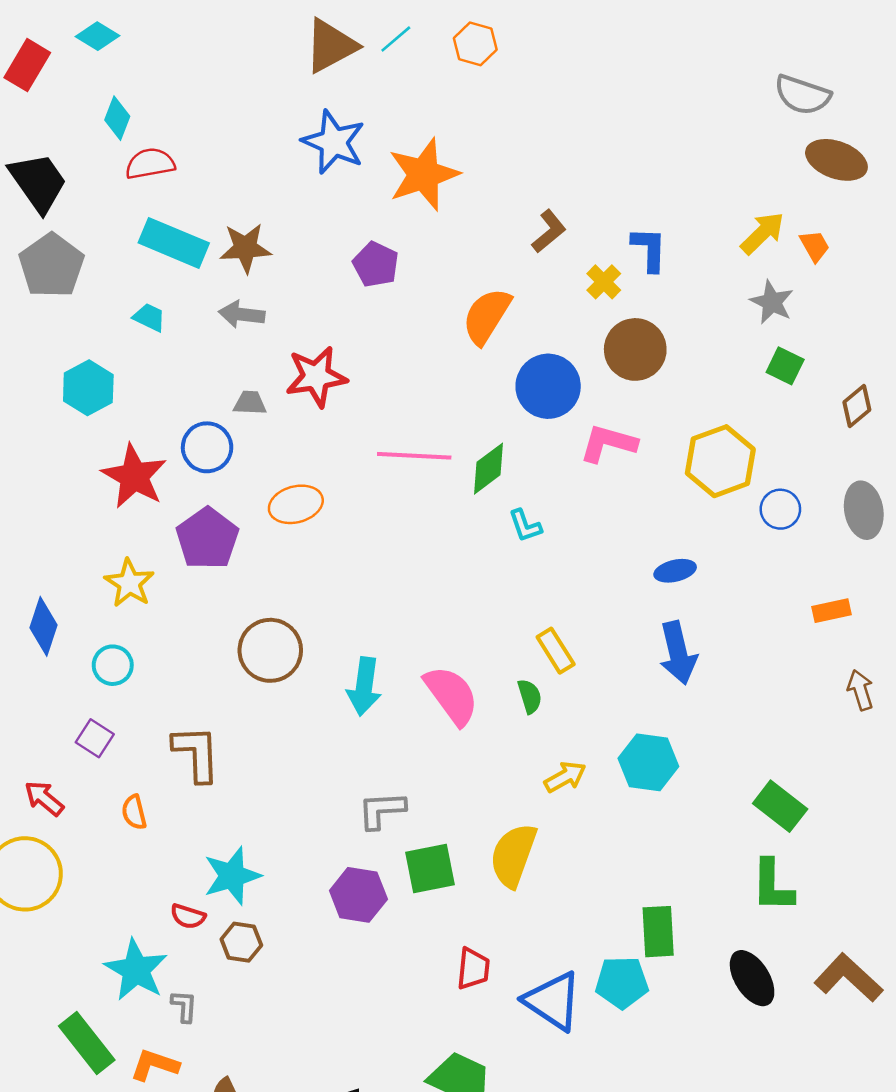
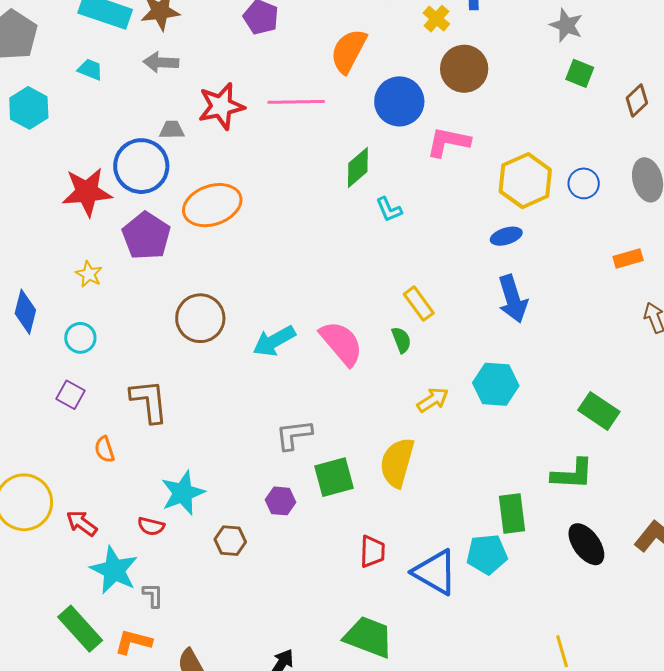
cyan hexagon: (88, 388) -> (29, 108), moved
blue circle: (207, 447) -> (141, 166), size x1.4
pink line: (414, 456) -> (296, 102), moved
yellow hexagon: (720, 461) -> (525, 181), moved
red star: (134, 476) -> (87, 192), turned -30
orange ellipse: (296, 504) -> (212, 205), size x1.4
yellow star: (129, 583) -> (89, 274), size x0.7
cyan arrow: (364, 686) -> (274, 341), turned 57
red arrow: (44, 798) -> (82, 523), moved
green L-shape: (773, 886) -> (572, 474), moved, turned -84
purple hexagon: (358, 895) -> (281, 501), size x0.7
brown hexagon: (241, 942) -> (230, 541), moved

